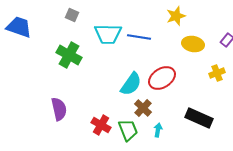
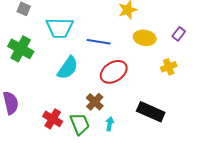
blue line: (139, 37) -> (99, 42), moved
cyan semicircle: (131, 84) -> (68, 68), moved

